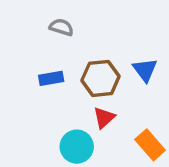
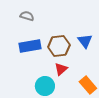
gray semicircle: (61, 27) -> (27, 16), moved
blue rectangle: (51, 78) -> (30, 46), size x1.5

